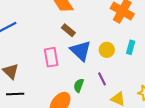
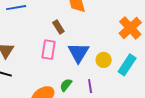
brown rectangle: (68, 30) -> (58, 27), moved
cyan rectangle: (131, 47) -> (127, 65), size x1.5

